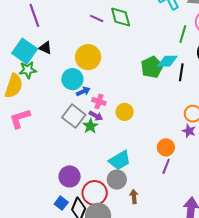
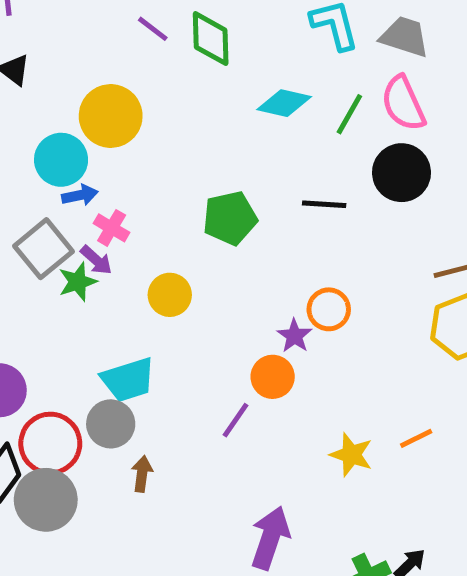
cyan diamond: (167, 61) -> (284, 103), moved
green pentagon: (152, 67) -> (230, 218), moved
black line: (181, 72) -> (324, 204), turned 72
yellow circle: (125, 112) -> (170, 295), moved
purple star: (189, 131) -> (294, 336), moved
orange circle: (166, 147) -> (273, 377), moved

